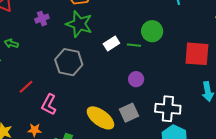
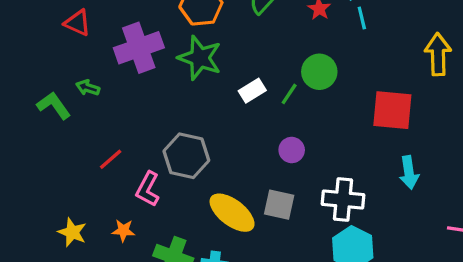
purple cross: (42, 19) -> (139, 48), size x2.0
green line: (134, 45) -> (289, 94), turned -64
gray hexagon: (69, 62) -> (186, 156), moved
gray square: (129, 113) -> (279, 205), turned 36

